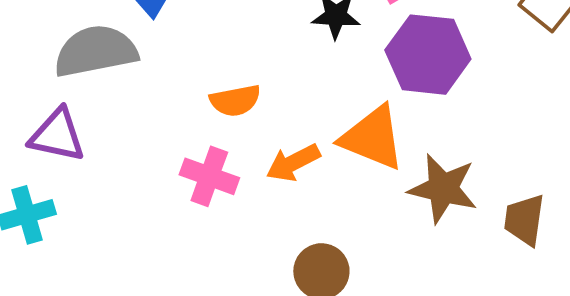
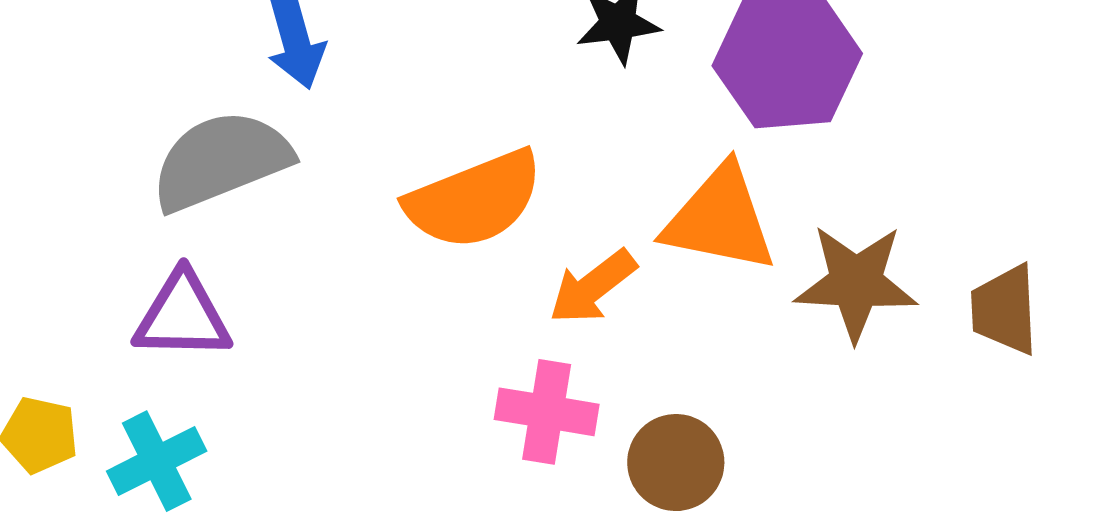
orange semicircle: (235, 101) -> (474, 200), size x1.6
pink cross: (209, 176) -> (547, 412), moved

